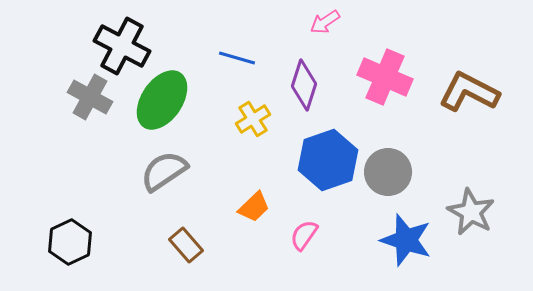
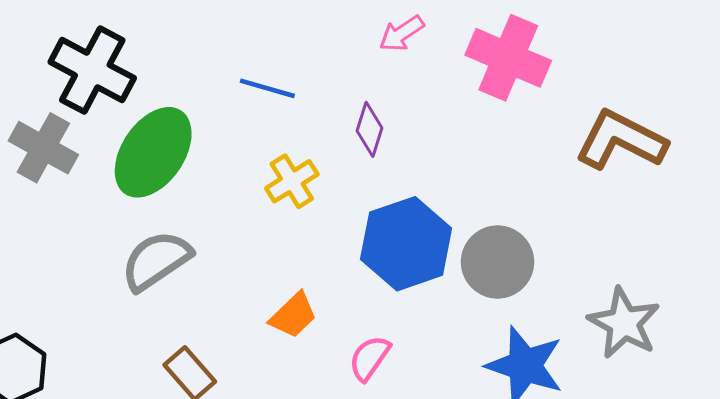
pink cross: (385, 77) -> (508, 58), moved
purple diamond: (304, 85) -> (370, 129), size x0.7

